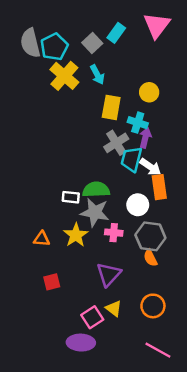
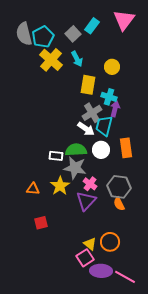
yellow circle: (149, 92) -> (112, 67), moved
white arrow: (150, 167) -> (86, 129), moved
white circle: (138, 205) -> (101, 150), moved
pink cross: (114, 233) -> (90, 184), turned 32
purple triangle: (109, 274) -> (86, 201), moved
orange circle: (153, 306) -> (110, 242), moved
pink square: (92, 317) -> (85, 258), moved
purple ellipse: (81, 343) -> (101, 271), moved

